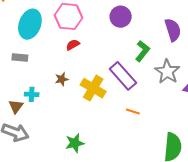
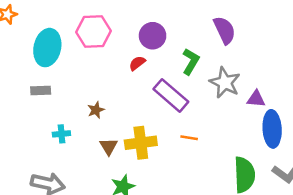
purple circle: (121, 17) -> (153, 36), moved
red semicircle: (73, 45) -> (137, 63), moved
yellow cross: (93, 88) -> (141, 143), moved, turned -30
brown triangle: (16, 106) -> (109, 146), moved

